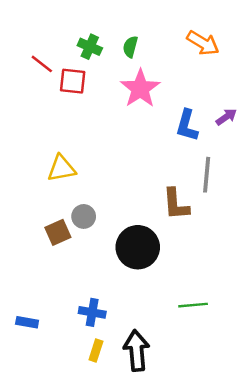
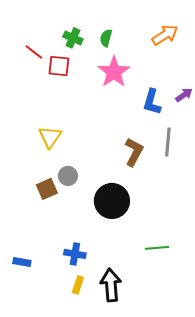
orange arrow: (203, 43) -> (165, 35), turned -64
yellow triangle: (61, 168) -> (50, 137), turned -45
brown L-shape: (176, 204) -> (134, 152), moved, turned -148

